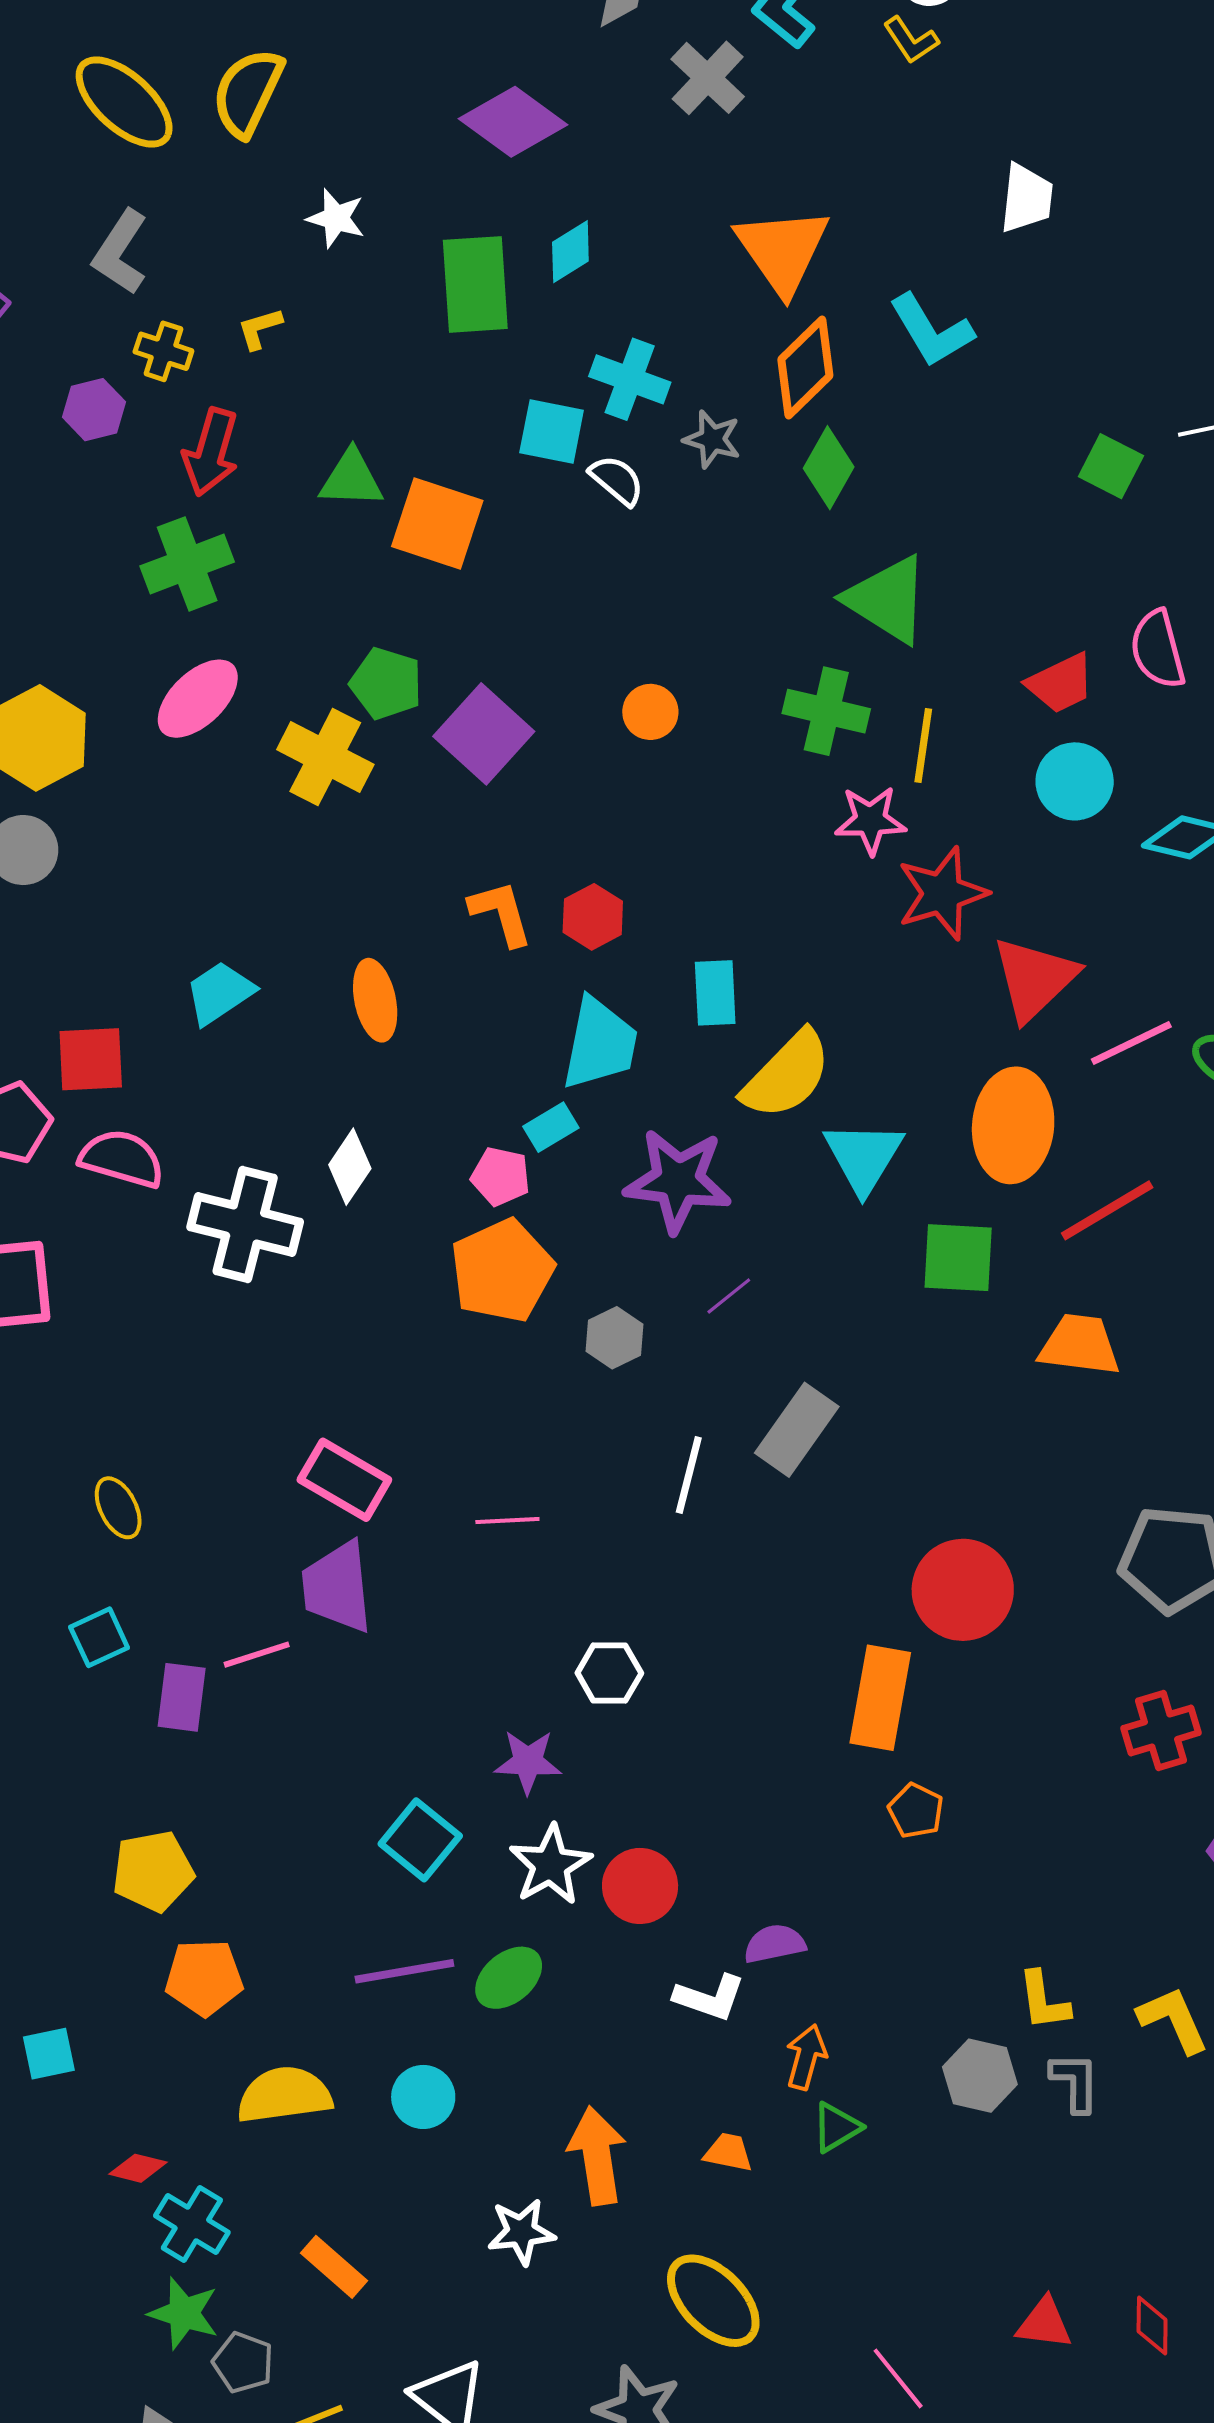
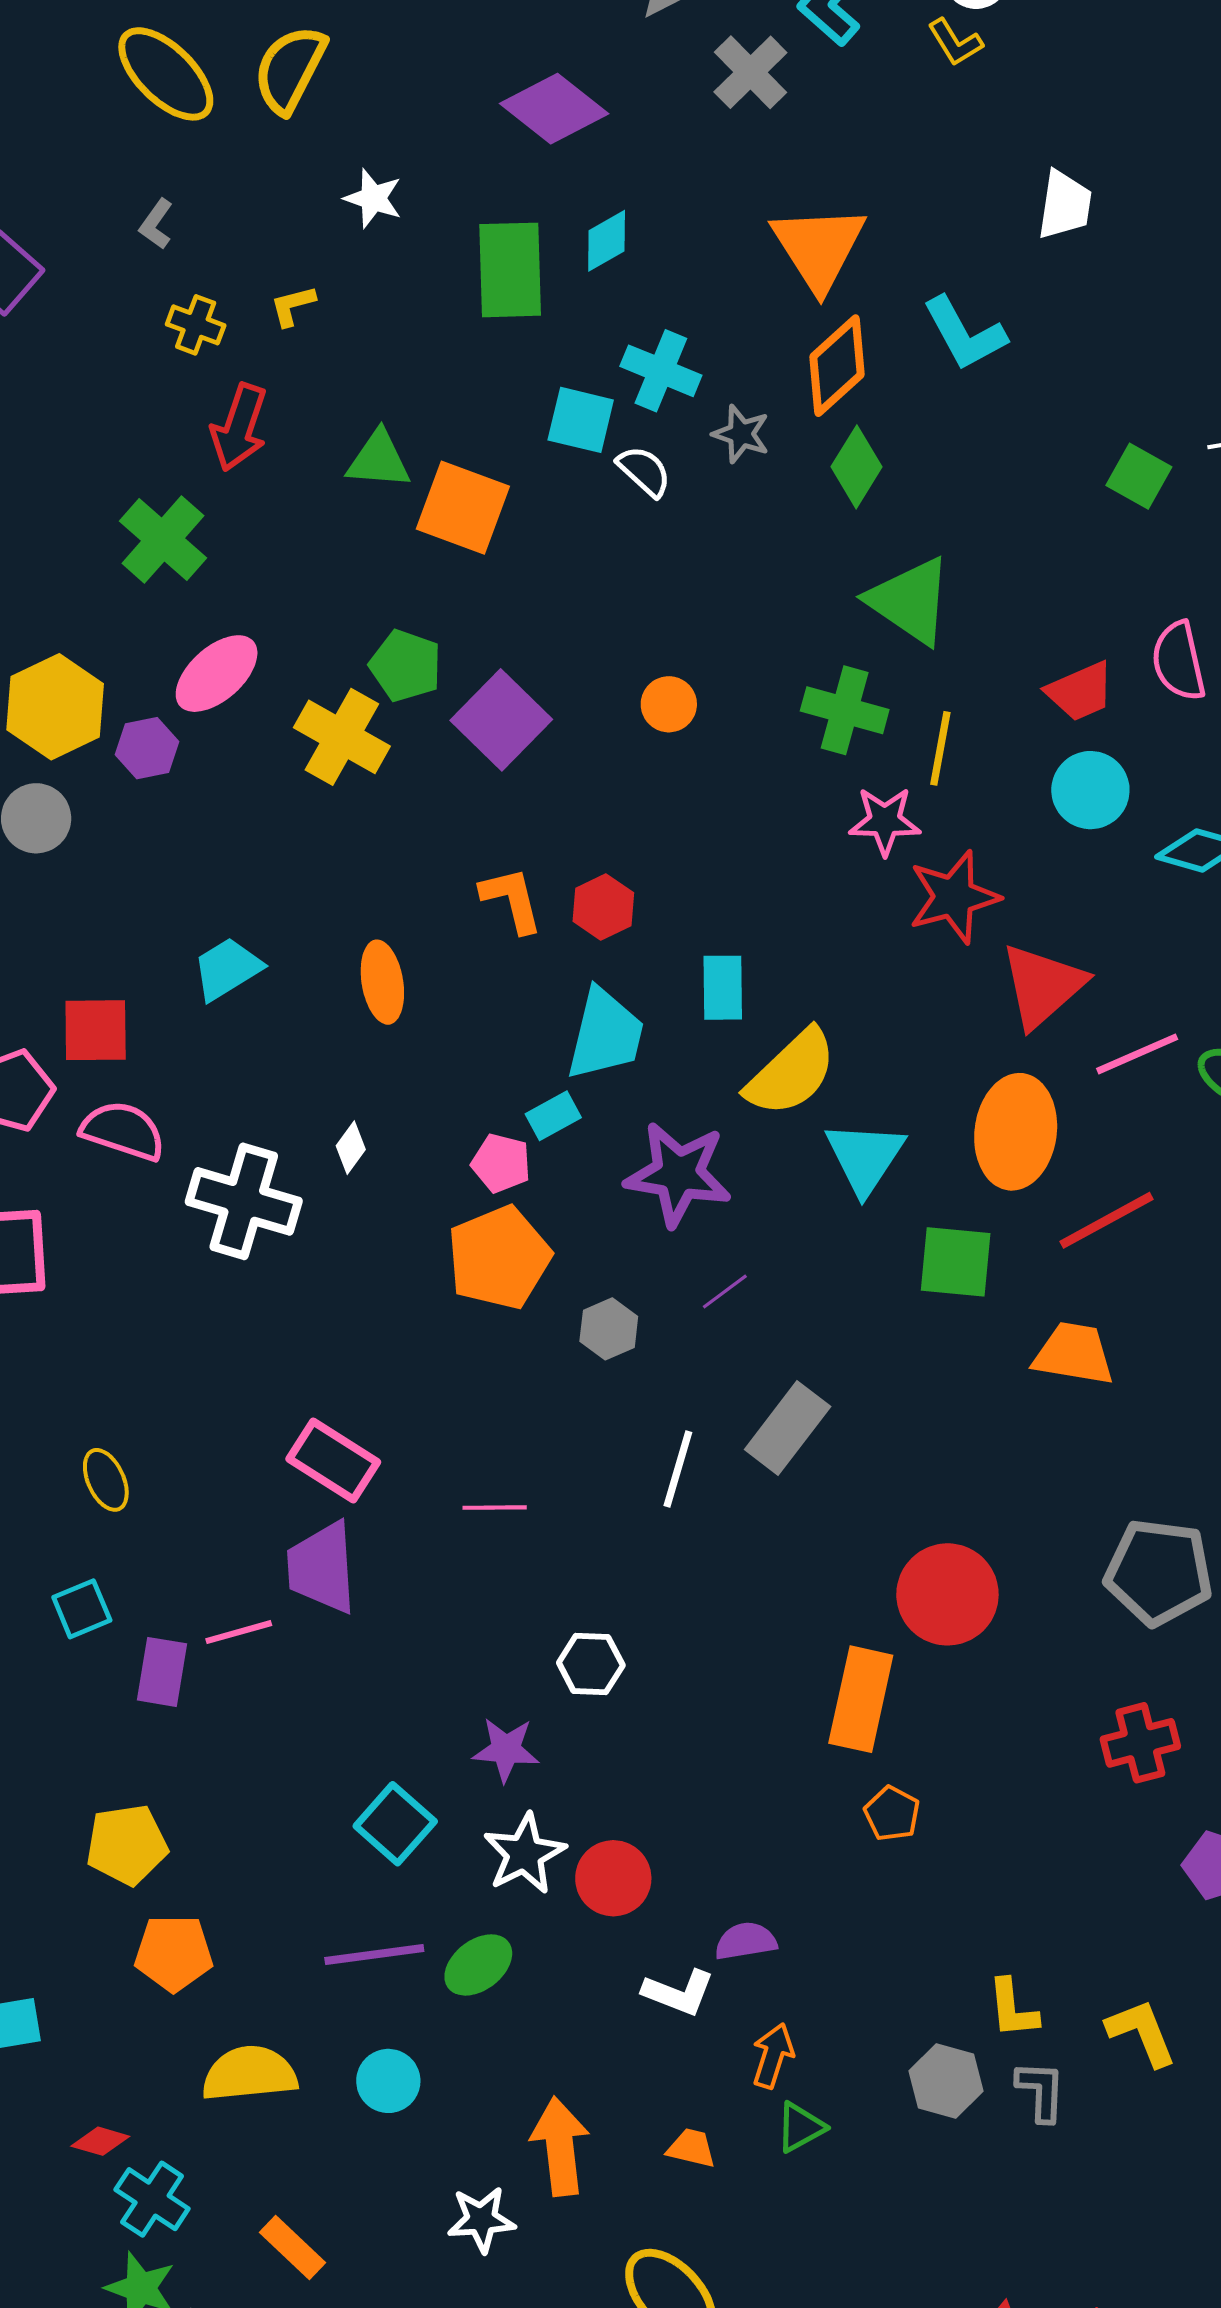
gray L-shape: (120, 252) -> (156, 224), size x0.6
purple hexagon: (94, 410) -> (147, 748), moved
green cross: (187, 564) -> (163, 540), moved, turned -30
white diamond: (350, 1167) -> (351, 1148), size x0.7

